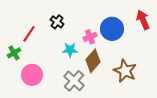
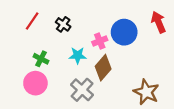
red line: (29, 34) -> (32, 21), moved
green cross: (14, 53) -> (41, 59), moved, turned -32
brown star: (125, 71) -> (146, 92), moved

